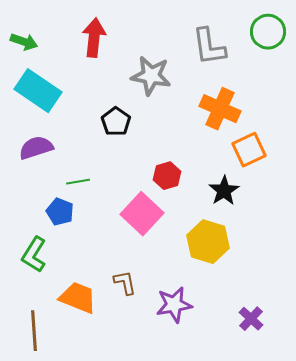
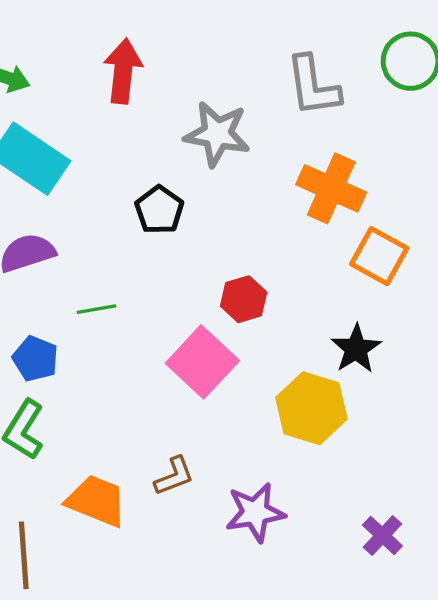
orange square: (249, 150) -> (379, 256), turned -36
black star: (224, 191) -> (356, 349), moved
blue pentagon: (60, 212) -> (35, 359), moved
brown L-shape: (125, 283) -> (174, 476), turned 80

